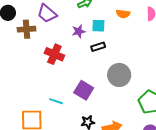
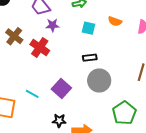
brown cross: (26, 29) -> (14, 36), moved, turned 30
purple star: (79, 31) -> (53, 25), moved
black rectangle: (98, 47) -> (90, 58), moved

